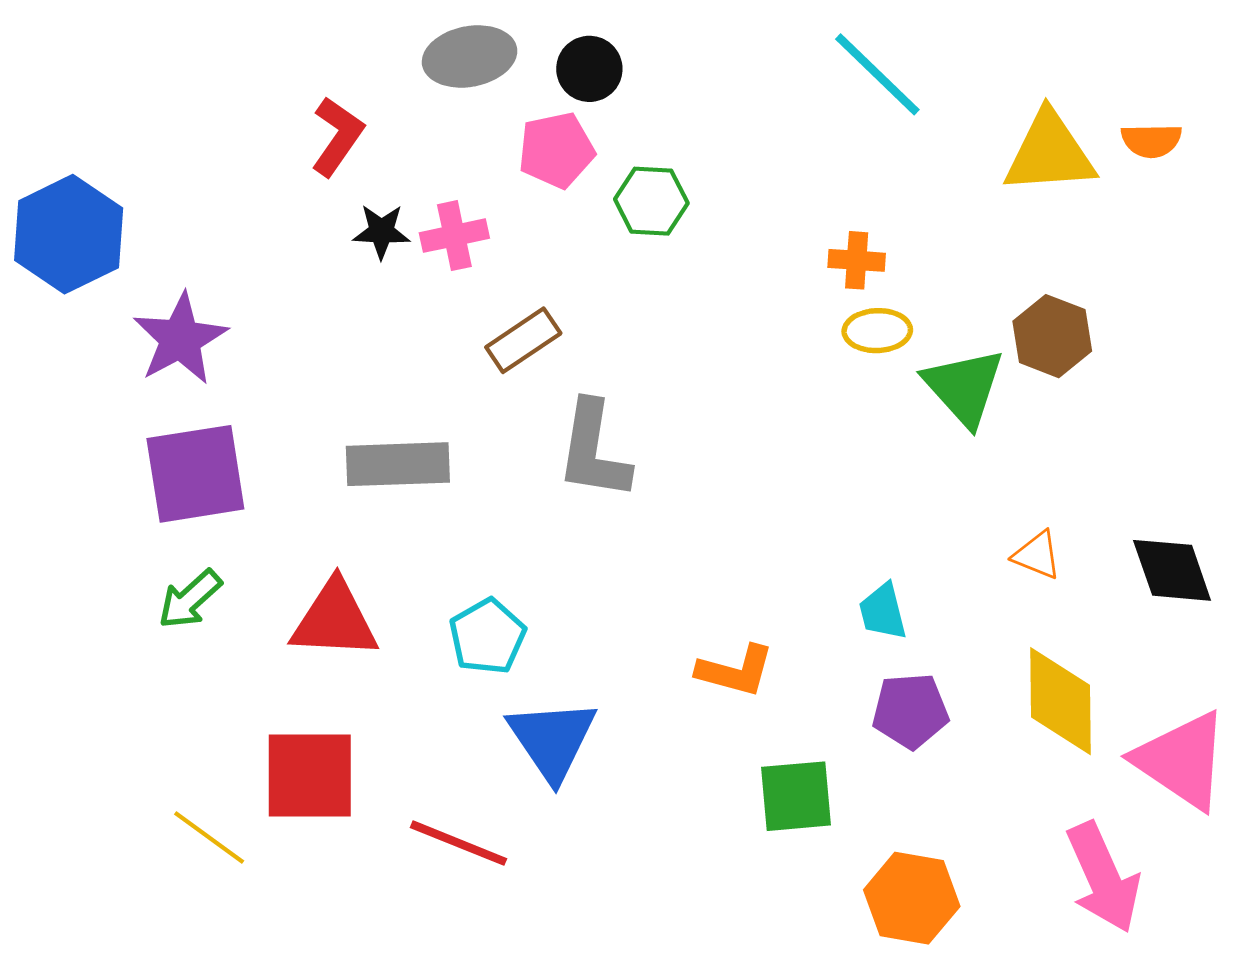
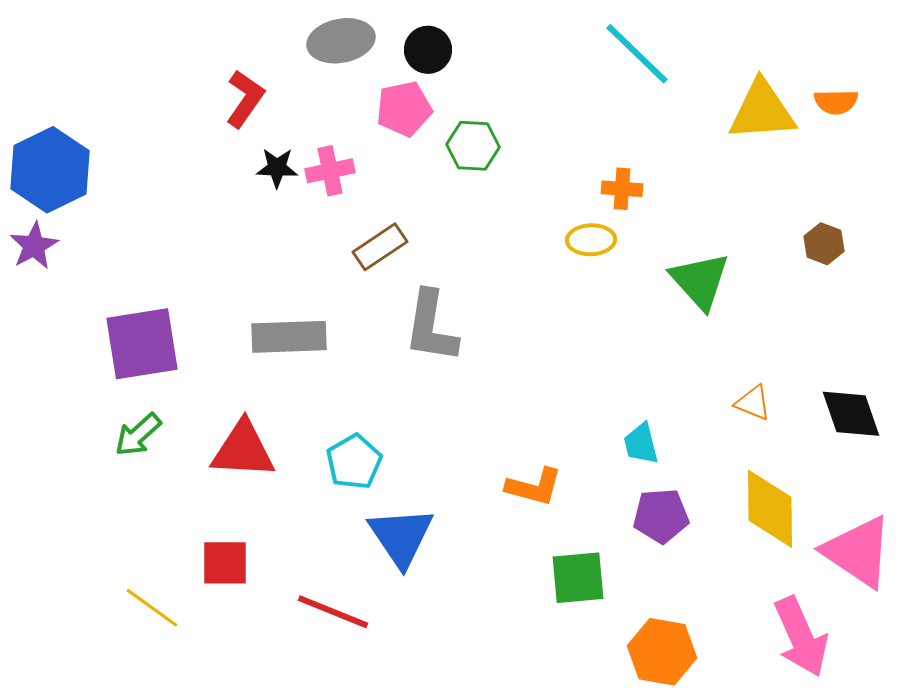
yellow ellipse: (877, 331) -> (591, 240), moved
brown hexagon: (1052, 336) -> (824, 244), moved, size x0.7
purple star: (180, 339) -> (34, 246), moved, size x0.7
red square: (310, 776) -> (225, 563), size x0.7

